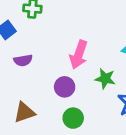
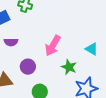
purple circle: (65, 87) -> (28, 67), moved

